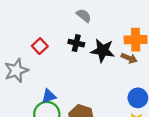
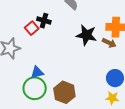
black cross: (76, 43) -> (44, 21), moved

